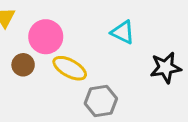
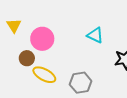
yellow ellipse: (70, 68) -> (44, 75), moved

